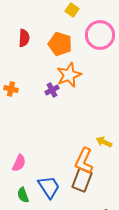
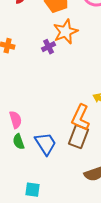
pink semicircle: (19, 163) -> (16, 120), turned -42
green semicircle: (23, 195) -> (19, 142), moved

